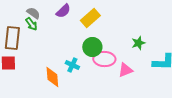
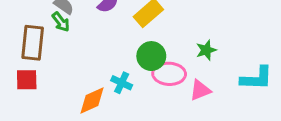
green star: (138, 43) -> (206, 50), moved
orange diamond: (52, 77) -> (92, 101), turned 70

